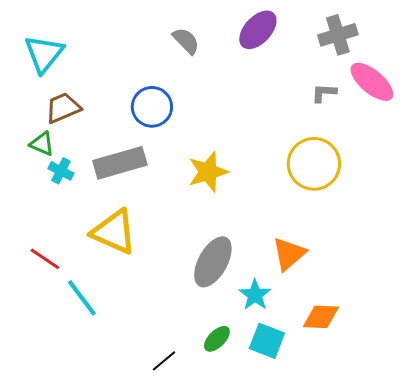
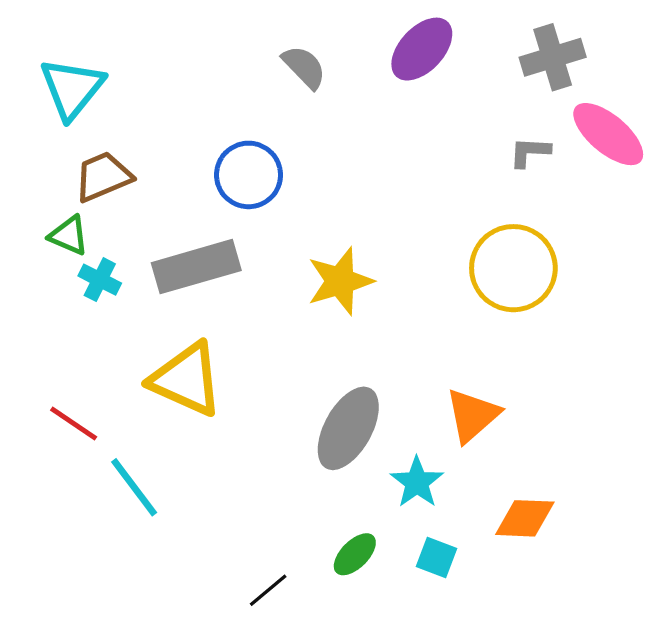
cyan square: (267, 341) -> (437, 558), size x0.7

